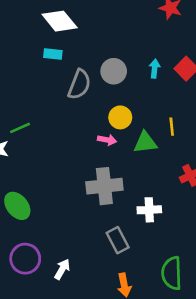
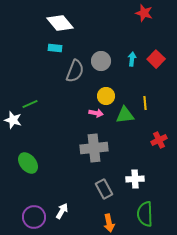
white cross: (149, 210) -> (135, 179), moved
purple circle: (25, 259) -> (34, 217), moved

